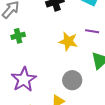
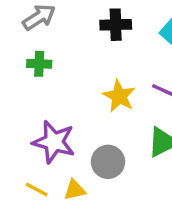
purple star: (24, 79) -> (54, 142), moved, turned 30

